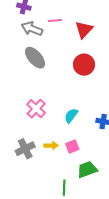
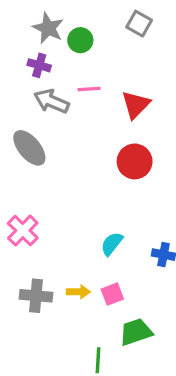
gray ellipse: (35, 58) -> (29, 148), moved
pink cross: (36, 109) -> (23, 231), moved
gray cross: (25, 149) -> (36, 296), turned 30

